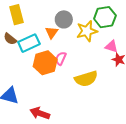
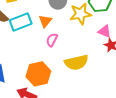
orange triangle: (52, 32) -> (45, 21), moved
orange hexagon: (45, 63) -> (38, 74), moved

